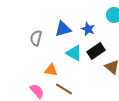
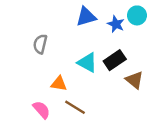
blue triangle: (63, 29) -> (86, 17), moved
blue star: (88, 29) -> (116, 24), moved

